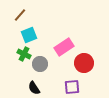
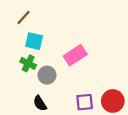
cyan square: (29, 35) -> (34, 41), turned 35
red circle: (84, 63) -> (113, 101), moved

